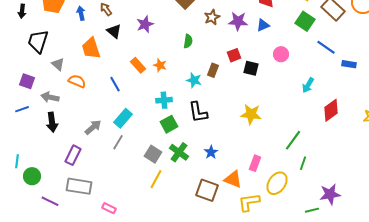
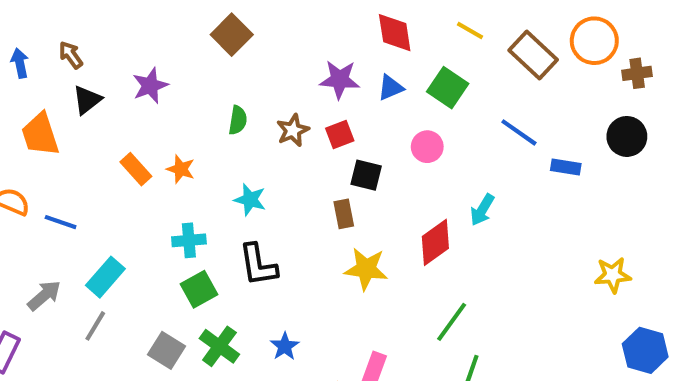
brown star: (212, 17) -> (293, 130), moved
green square: (305, 21) -> (448, 88), moved
black triangle: (114, 31) -> (87, 100), turned 42
red square: (234, 55) -> (340, 134), moved
brown rectangle: (213, 70) -> (344, 214), moved, turned -32
blue line: (115, 84) -> (61, 222), moved, turned -42
red diamond: (331, 110) -> (435, 242), moved

